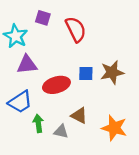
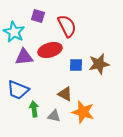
red ellipse: (56, 85) -> (50, 50), moved
blue trapezoid: (20, 102) -> (18, 90), turned 55
brown triangle: (79, 115) -> (65, 94), moved
orange star: (114, 128) -> (83, 112), moved

